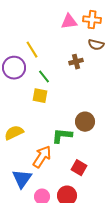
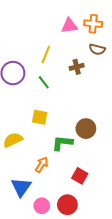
yellow line: (32, 50) -> (46, 55), moved, turned 54
yellow square: (40, 96) -> (40, 117), moved
orange arrow: (42, 157) -> (42, 165), size x0.7

